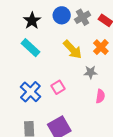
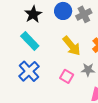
pink square: (58, 87) -> (67, 76), moved, turned -32
blue cross: (30, 92) -> (29, 71), moved

